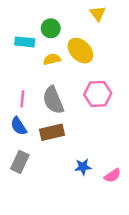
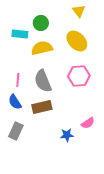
yellow ellipse: (80, 51) -> (77, 41), moved
yellow semicircle: (52, 59) -> (42, 48), size x1.5
pink semicircle: (113, 176) -> (88, 123), moved

